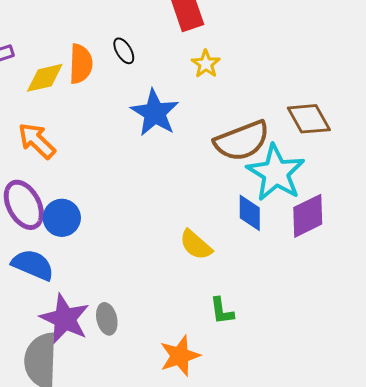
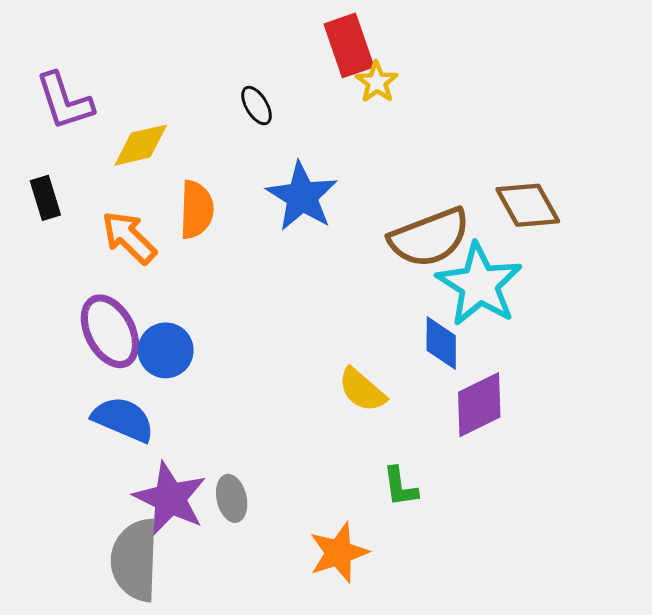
orange semicircle: (81, 64) -> (196, 210), moved
yellow star: (206, 64) -> (377, 82), moved
purple diamond: (308, 216) -> (479, 405), moved

